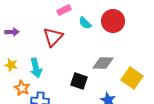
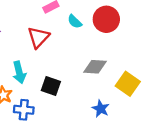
black square: (79, 81) -> (51, 86), moved

